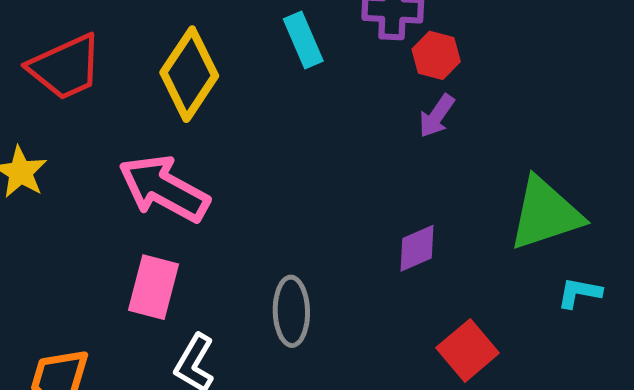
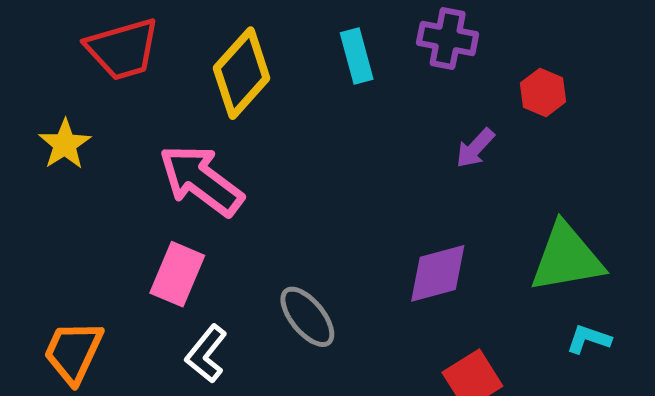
red hexagon: (436, 55) -> (543, 92), moved
purple diamond: (417, 248) -> (438, 273), size x1.4
gray ellipse: (291, 311) -> (307, 317), turned -46

